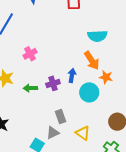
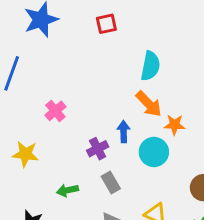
cyan semicircle: (97, 36) -> (150, 66), turned -66
green arrow: (30, 88) -> (67, 190), moved
gray rectangle: (60, 116) -> (111, 182), moved

